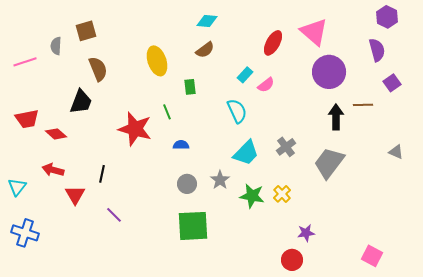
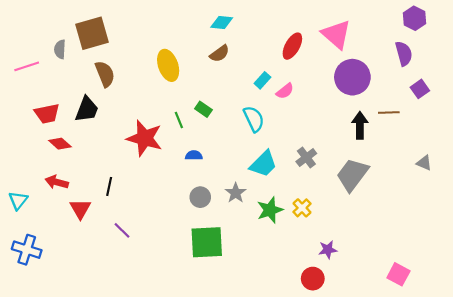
brown square: (86, 31) -> (92, 33), size x1.5
green rectangle: (190, 87) -> (203, 109), moved, turned -49
red trapezoid: (27, 119) -> (47, 114), moved
green star: (252, 196) -> (270, 210), turned -30

